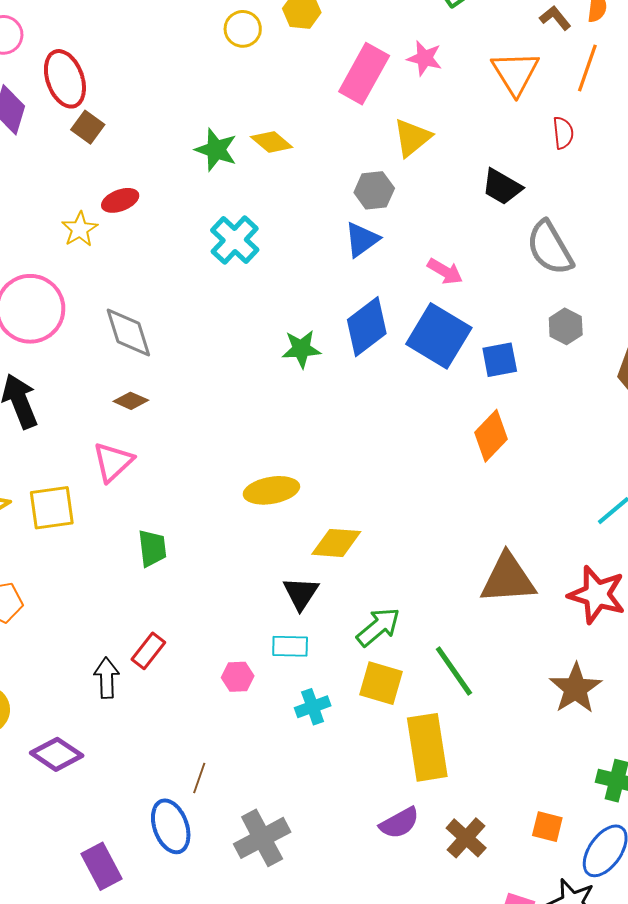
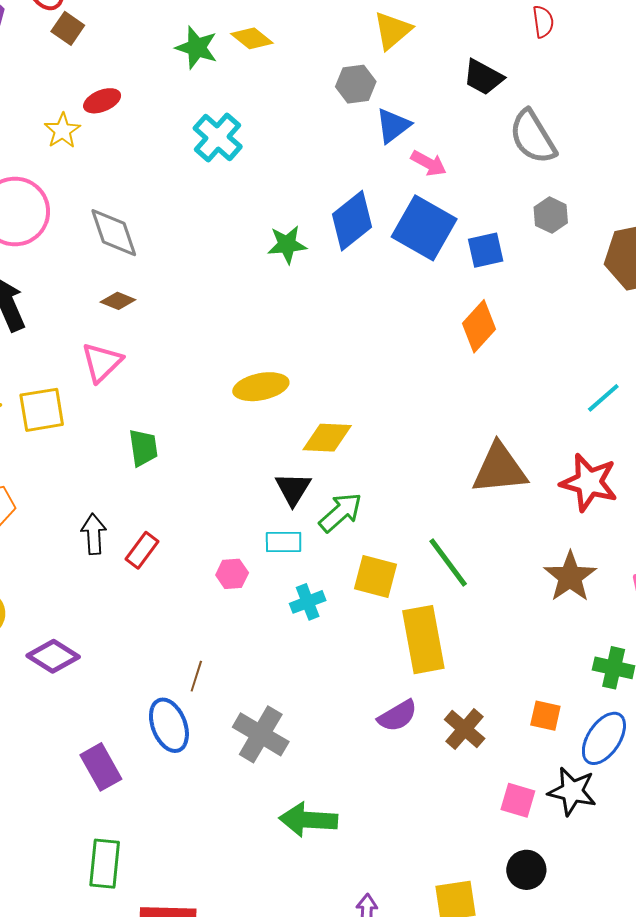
blue triangle: (362, 240) -> (393, 126), moved
green arrow: (378, 627) -> (340, 512), moved
black arrow: (107, 678) -> (94, 534), moved
gray cross: (262, 838) -> (261, 734), turned -30

